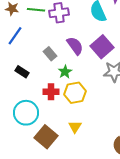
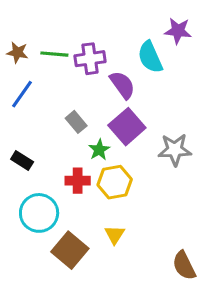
purple semicircle: (75, 46) -> (122, 85), moved
purple square: (102, 47) -> (127, 127), moved
black rectangle: (22, 72) -> (22, 161), moved

